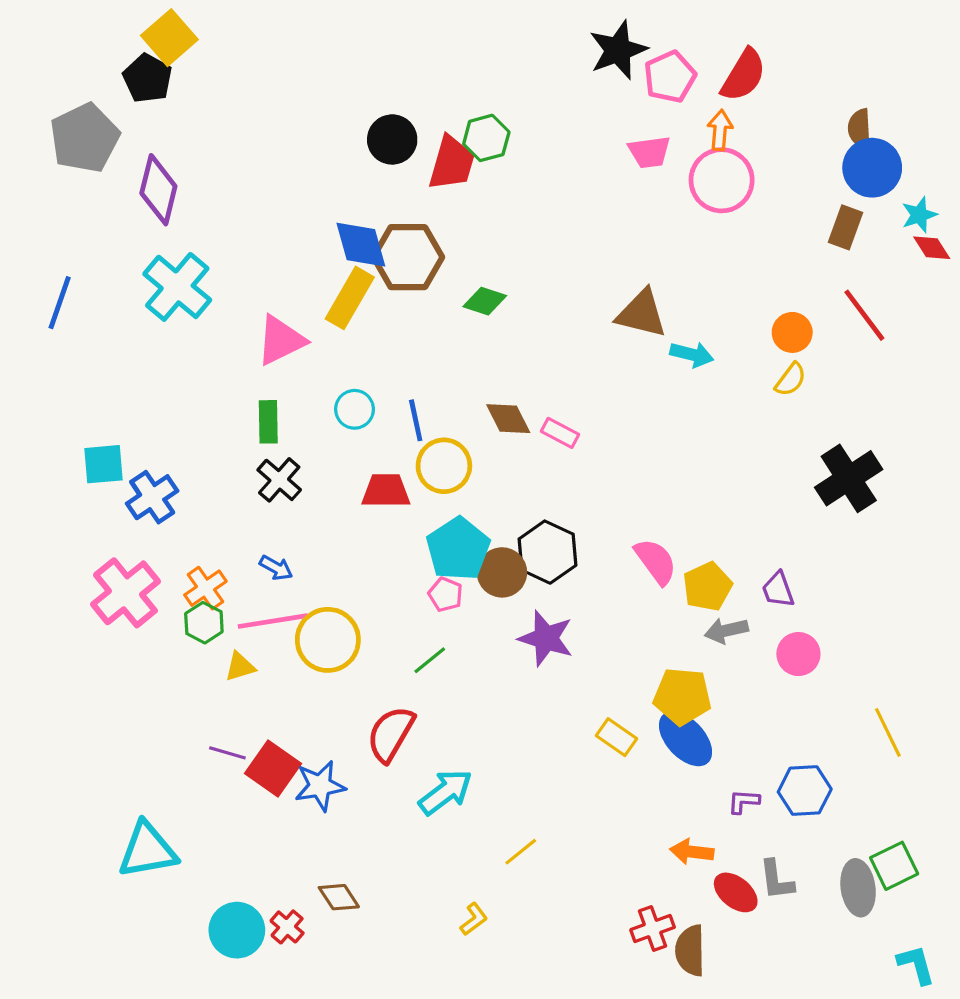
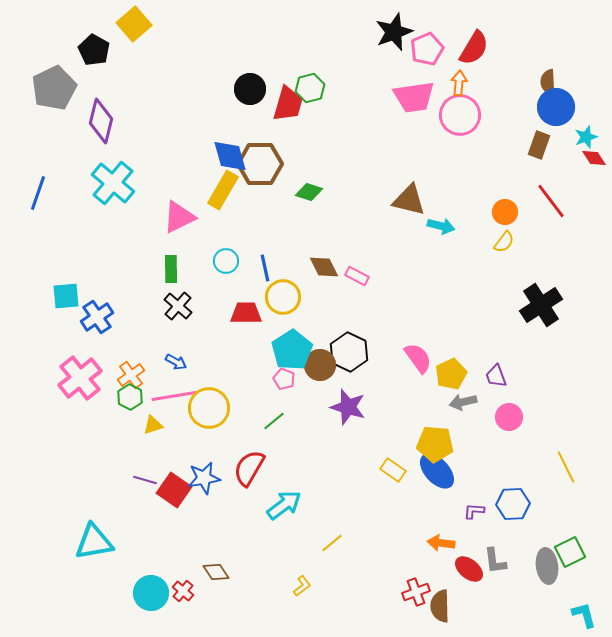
yellow square: (169, 38) -> (134, 24), moved
pink trapezoid: (649, 152) -> (414, 97), size x1.5
blue star: (320, 786) -> (204, 478), moved

